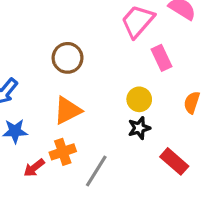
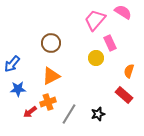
yellow circle: (139, 99) -> (96, 58), moved
black star: (139, 128) -> (98, 114), moved
red rectangle: (174, 161) -> (124, 95), moved

